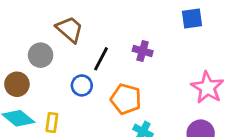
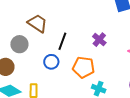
purple cross: (143, 51) -> (99, 40), moved, turned 32

